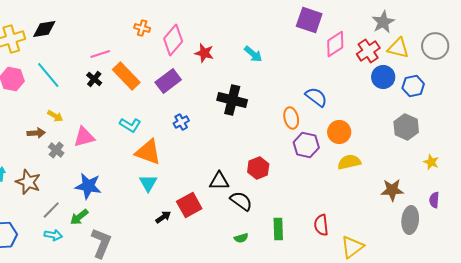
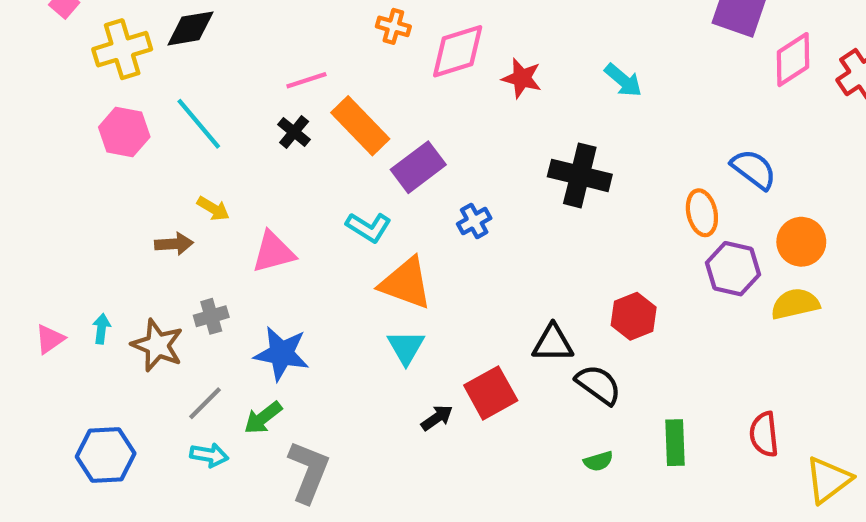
pink diamond: (173, 40) -> (458, 51), turned 32
purple rectangle: (168, 81) -> (418, 167), moved
gray cross: (56, 150) -> (211, 316), moved, turned 35
yellow semicircle: (349, 162) -> (795, 304), moved

